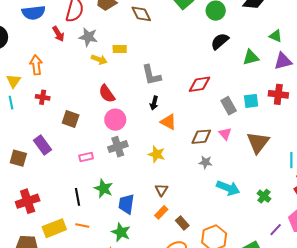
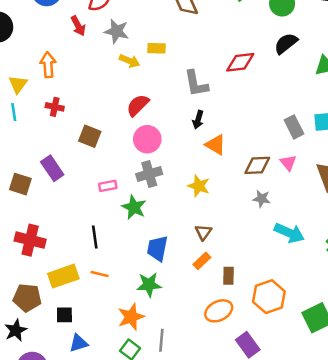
red diamond: (200, 84) -> (240, 62), moved
red semicircle: (107, 94) -> (138, 105), turned 78
green star: (103, 189) -> (134, 207), moved
red cross: (28, 201) -> (30, 240), turned 30
brown rectangle: (182, 223) -> (229, 276), turned 40
green star: (121, 232) -> (149, 285), turned -30

